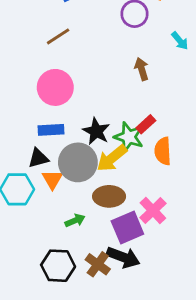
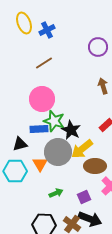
green star: (129, 137) -> (54, 121), moved
black triangle: (38, 158) -> (20, 144), moved
brown ellipse: (109, 196) -> (95, 166), moved
purple square: (127, 228) -> (84, 197), moved, size x0.6

